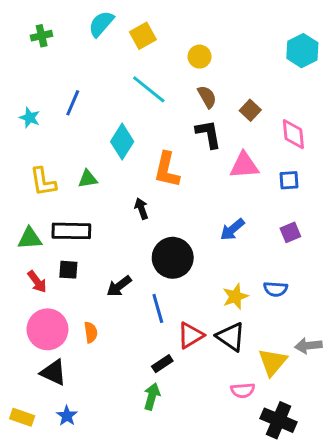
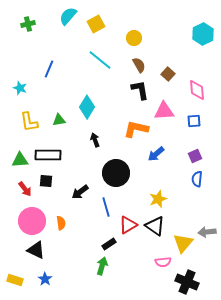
cyan star: (30, 118) -> (20, 88), moved
cyan diamond: (122, 142) -> (87, 107), moved
orange L-shape: (167, 170) -> (136, 129), moved, turned 90
blue semicircle: (276, 289) -> (197, 179), moved, turned 91

